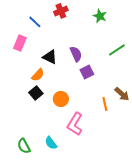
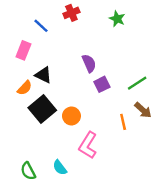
green line: (117, 50) -> (137, 83), moved
black triangle: (50, 57) -> (43, 75), moved
orange semicircle: (38, 75) -> (25, 88), moved
black square: (36, 93) -> (42, 109), size x1.6

